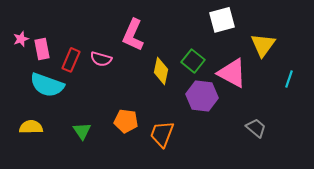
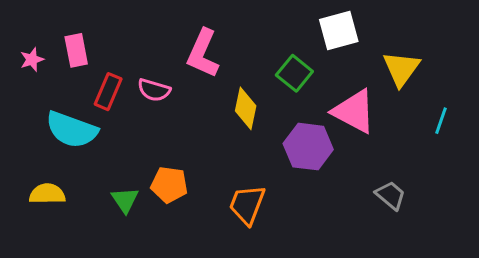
pink rectangle: (42, 49) -> (76, 50), moved
green square: (193, 61) -> (294, 73), moved
orange pentagon: (126, 121) -> (169, 185), moved

